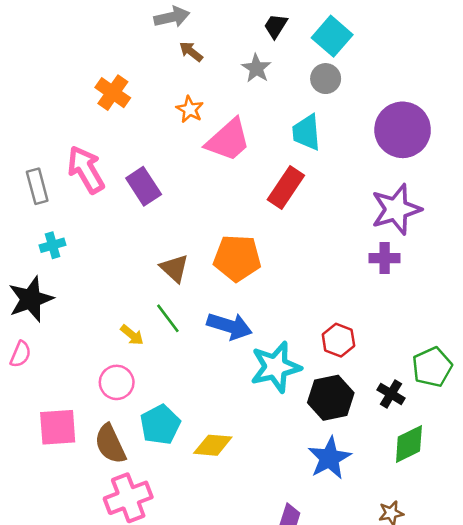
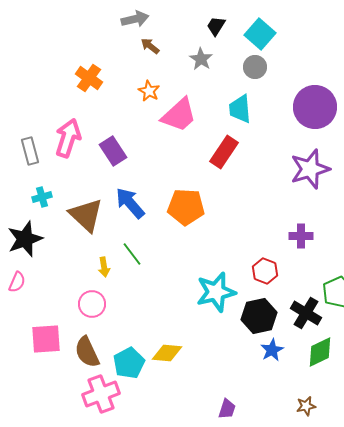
pink arrow: (86, 170) -> (68, 138), turned 48
purple cross: (385, 258) -> (301, 236), moved
brown triangle: (174, 268) -> (86, 215), moved, size x1.5
blue arrow: (229, 326) -> (130, 203), moved, turned -148
yellow arrow: (132, 335) -> (104, 267), turned 42
black cross: (391, 394) -> (306, 313), size x1.4
cyan pentagon: (160, 425) -> (129, 363), moved
blue star: (329, 458) -> (272, 350), moved, size x0.7

